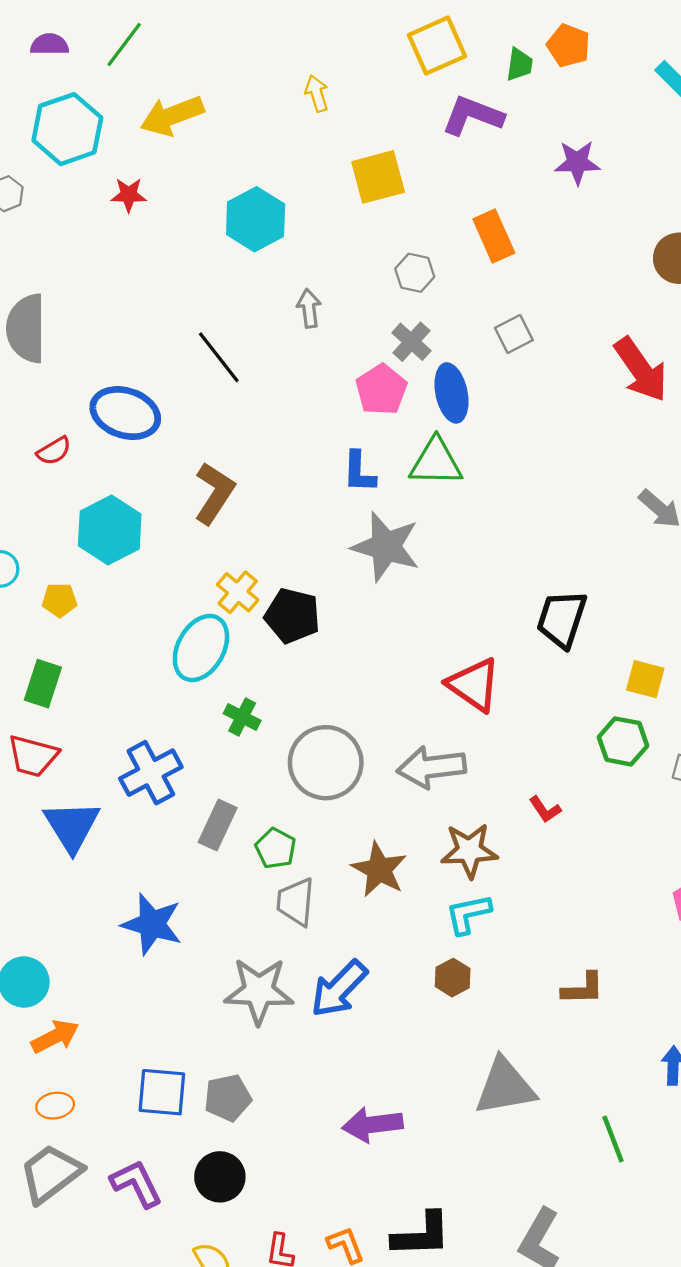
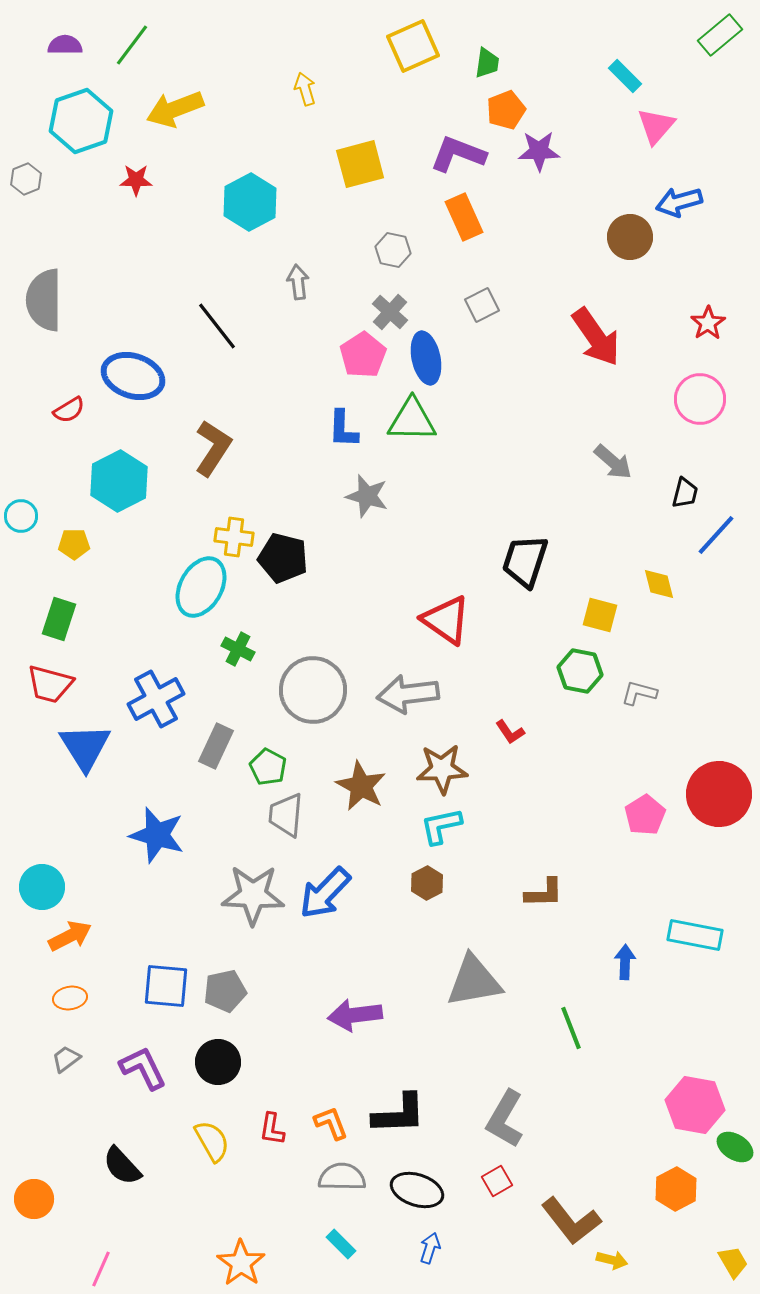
orange pentagon: (568, 46) -> (506, 110), moved, turned 30
purple L-shape: (473, 116) -> (458, 154), moved
gray star: (386, 547) -> (367, 496), size x0.7
yellow cross: (238, 592) -> (234, 537), turned -33
gray trapezoid: (51, 1174) -> (66, 1059), size x0.5

